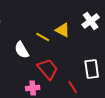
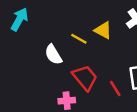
red line: (73, 87) -> (115, 89), moved

